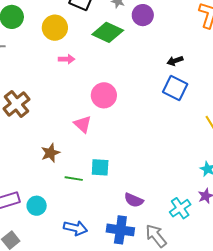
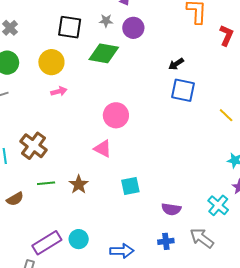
pink arrow: (67, 59) -> (59, 91), moved
green line: (74, 179) -> (46, 183), moved
blue cross: (120, 230) -> (166, 241), size x0.6

